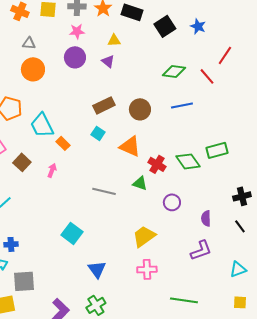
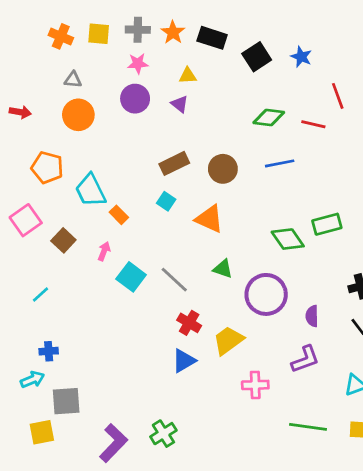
red line: (225, 55) -> (338, 96), turned -54
red line: (207, 76) -> (313, 124), turned -36
red cross: (157, 164) -> (189, 323), moved
gray line: (104, 191) -> (174, 280), turned 30
purple circle: (172, 202) -> (266, 294), size x1.8
cyan square: (72, 233) -> (131, 277), moved
blue triangle: (97, 269) -> (184, 361), moved, turned 36
pink cross: (147, 269) -> (255, 385), moved
green line: (184, 300) -> (308, 427), moved

